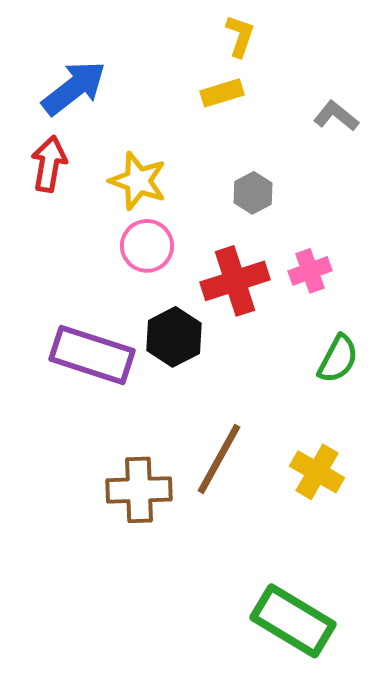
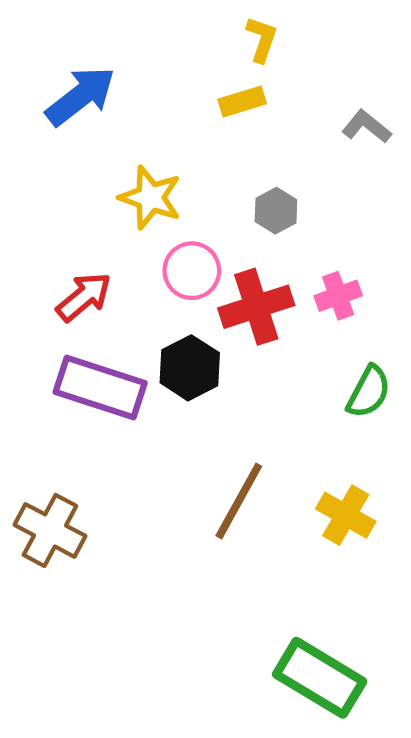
red arrow: (49, 164) -> (84, 297), moved, turned 40
pink circle: (147, 246) -> (192, 271), moved
brown cross: (139, 490) -> (50, 530), moved, turned 30

